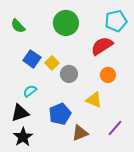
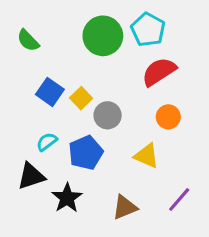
cyan pentagon: (116, 21) -> (148, 30), moved, turned -30
blue pentagon: (60, 114) -> (86, 153), moved
black star: (23, 137) -> (67, 198), moved

